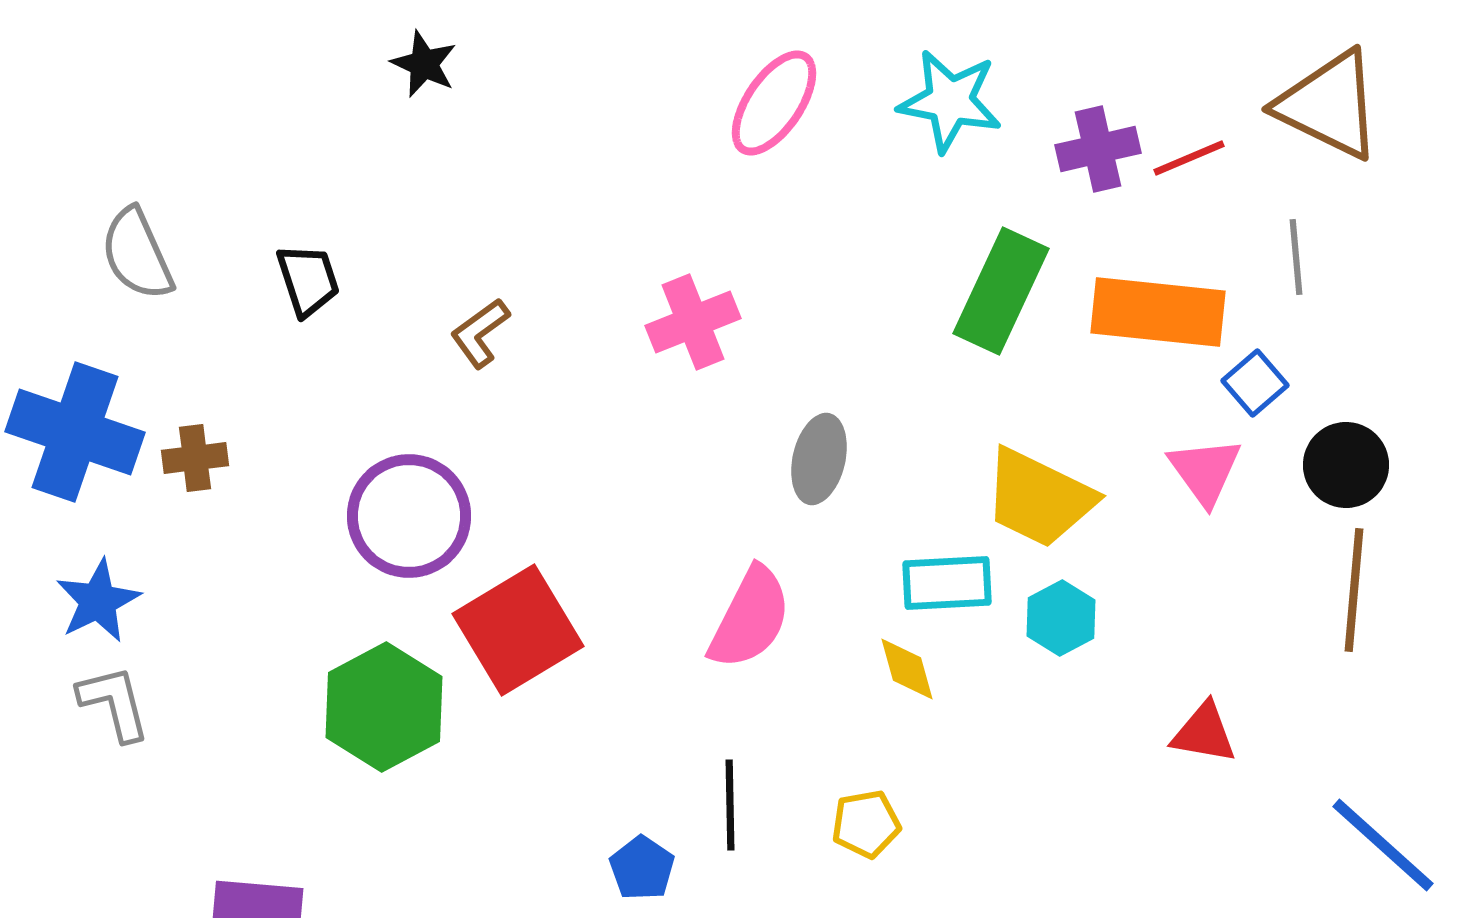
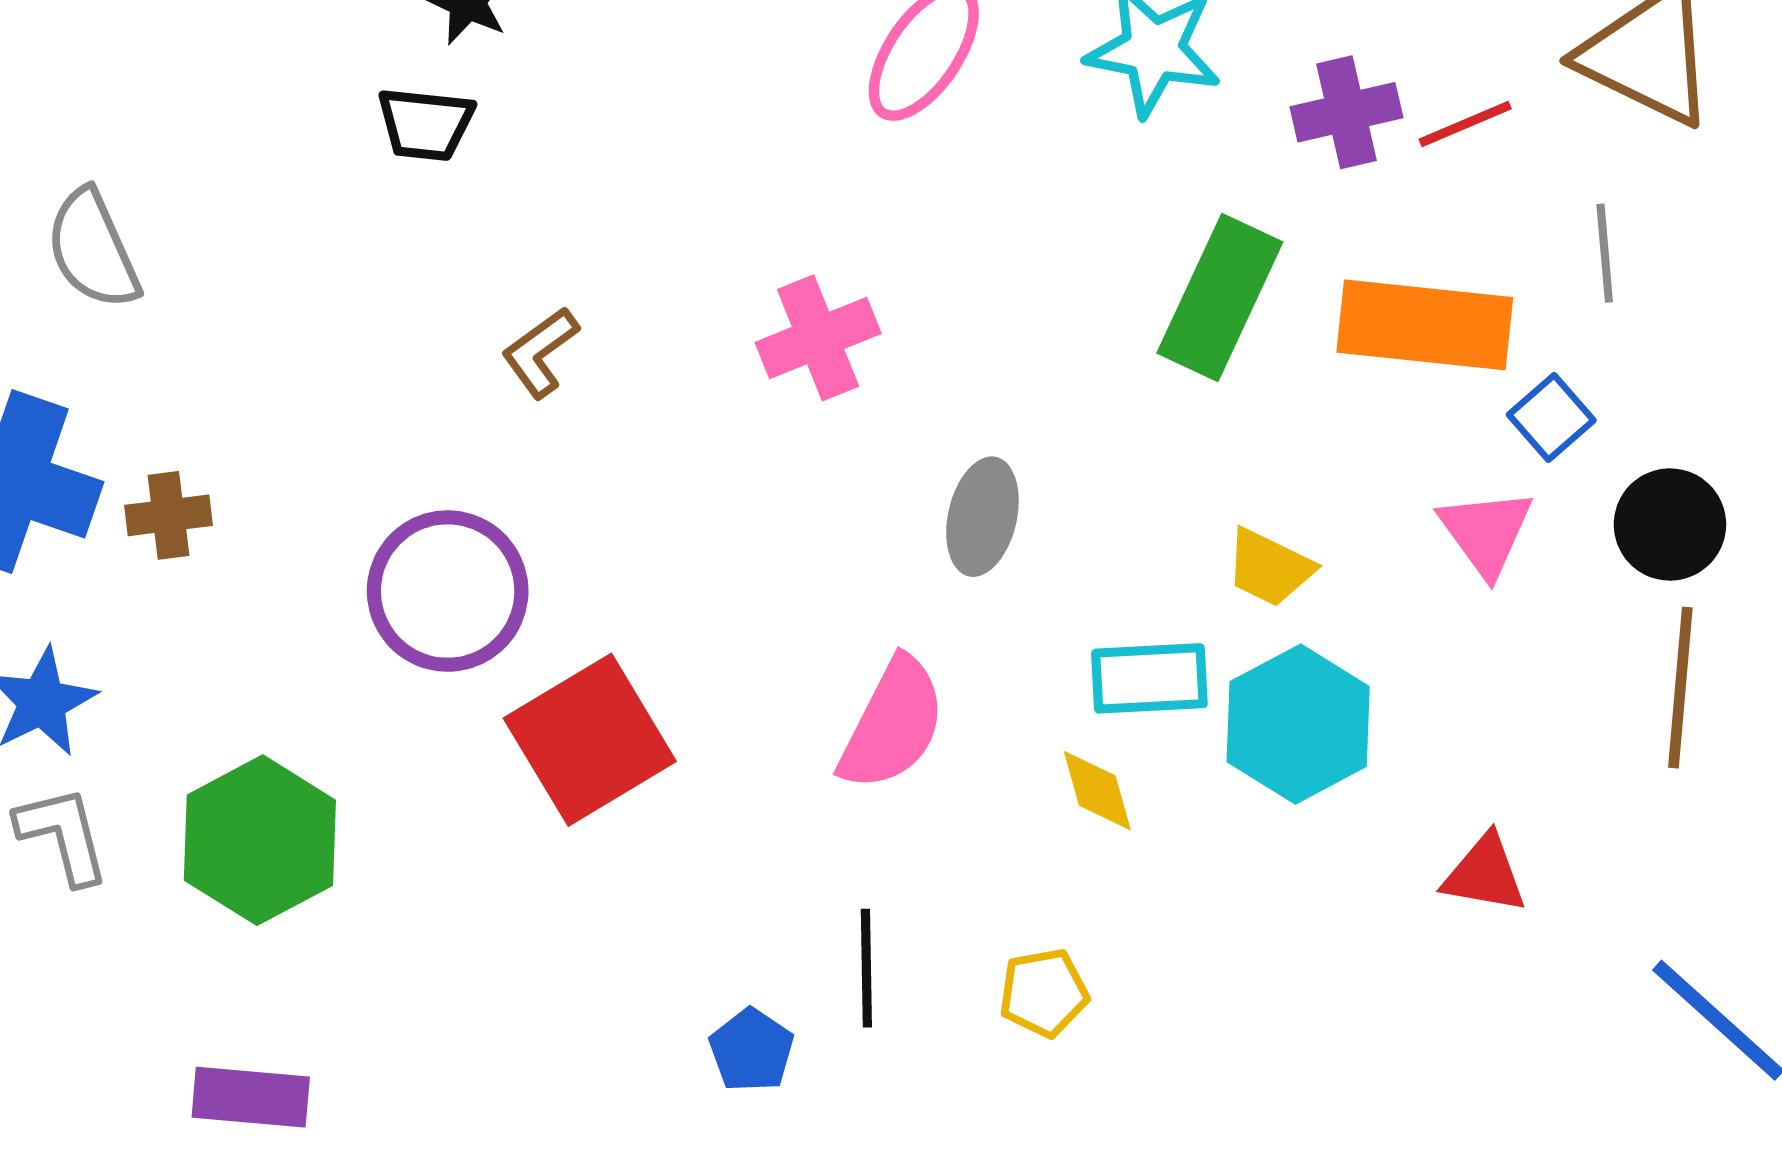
black trapezoid: (308, 280) -> (425, 124), moved, turned 114
yellow trapezoid: (1039, 498) -> (1269, 568), size x0.6
cyan hexagon: (1061, 618) -> (1298, 724), size x1.6
green hexagon: (384, 707) -> (260, 840), moved

